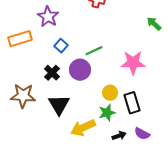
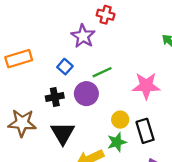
purple star: (48, 17) -> (83, 36), moved
black cross: (52, 73) -> (55, 97), turned 35

